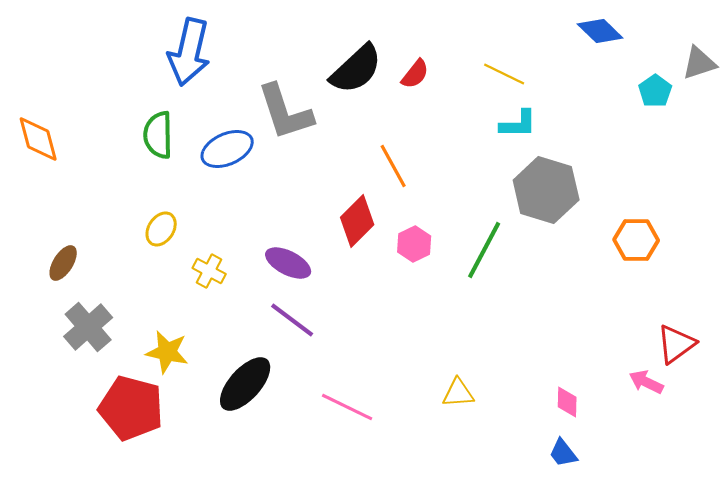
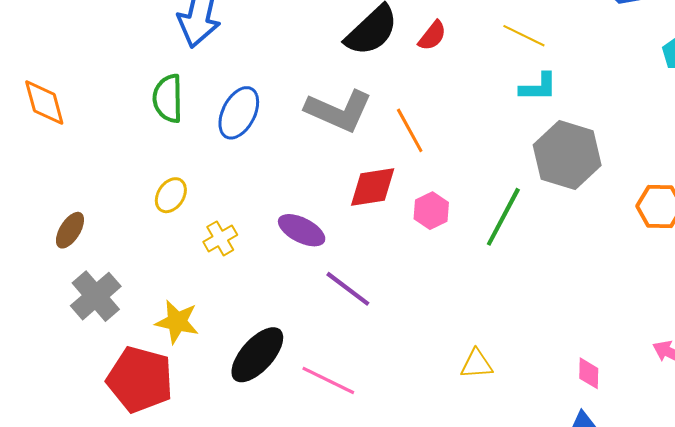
gray L-shape: (285, 112) -> (339, 111), moved, turned -48
blue ellipse: (227, 149) -> (239, 113), turned -39
red diamond: (357, 221) -> (373, 187), turned 36
yellow cross: (209, 271) -> (220, 238), turned 32
purple line: (292, 320) -> (348, 289), moved
pink line: (347, 407) -> (328, 380), moved

